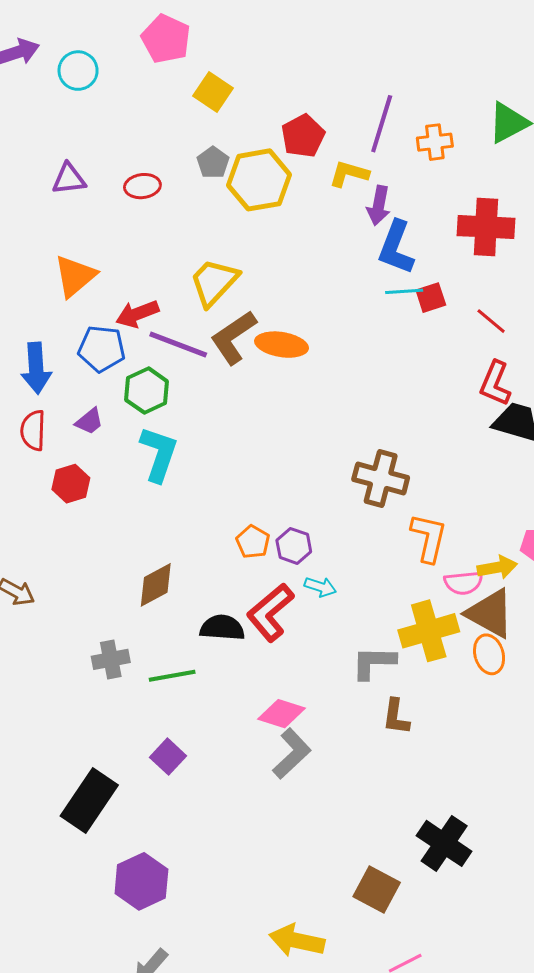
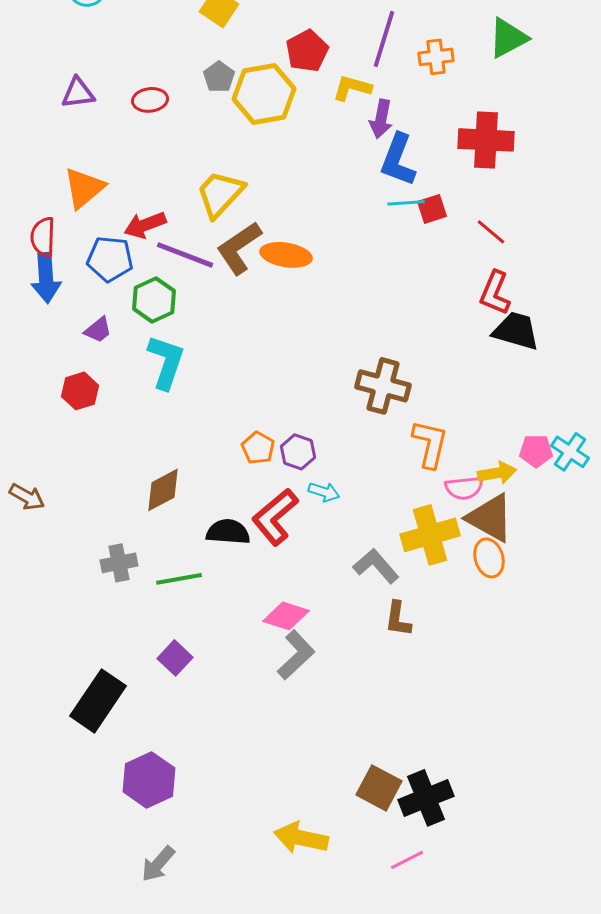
red semicircle: (33, 430) -> (43, 237), moved
gray L-shape: (374, 663) -> (376, 566), turned 48
black cross: (444, 843) -> (426, 798), moved, turned 34

